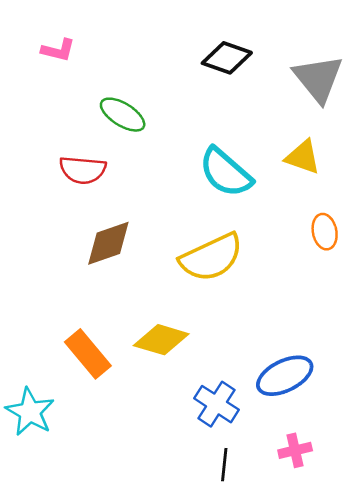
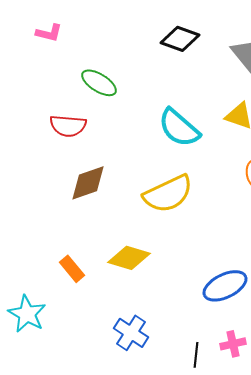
orange rectangle: (88, 354) -> (72, 269), size x0.7
blue cross: (217, 404) -> (131, 333), moved
black line: (224, 465) -> (196, 355), moved

